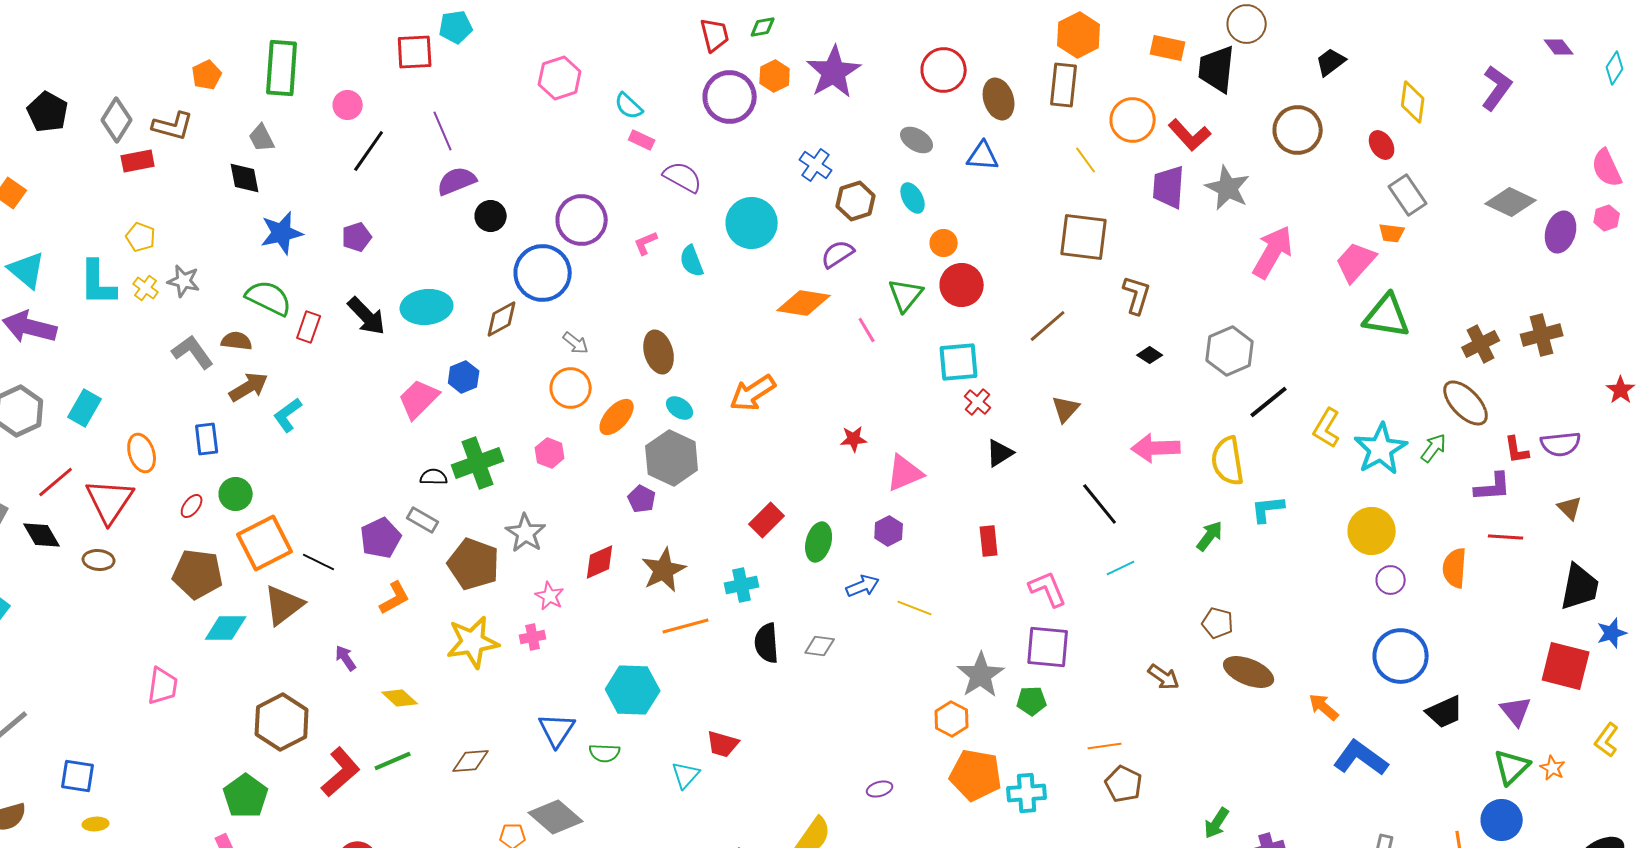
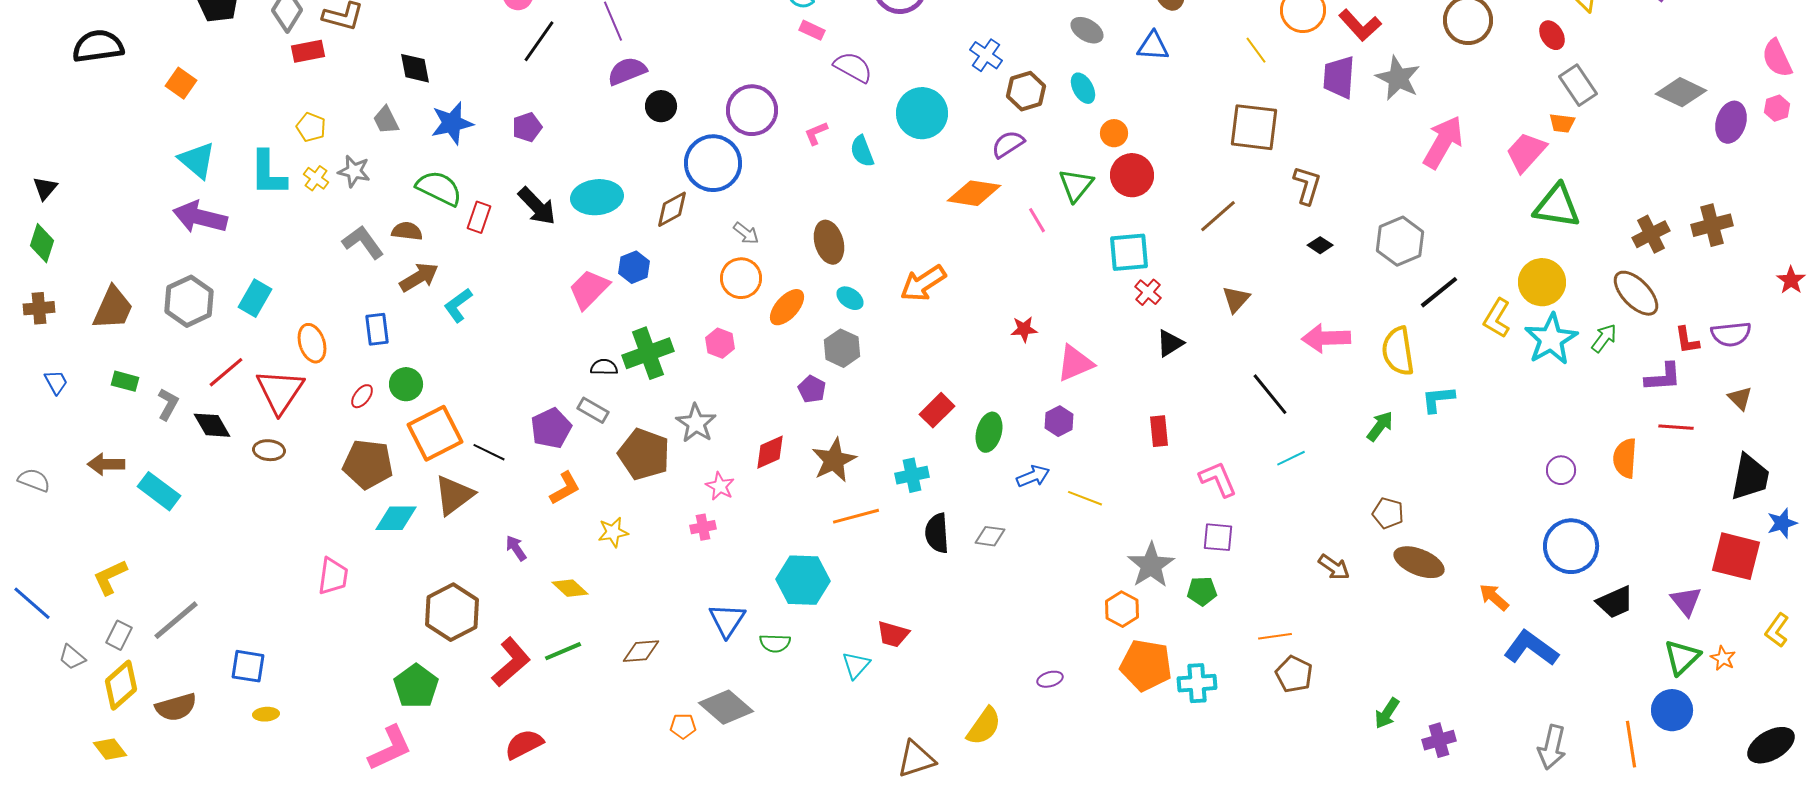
gray trapezoid: (262, 138) -> (386, 120), moved
gray hexagon: (672, 458) -> (842, 348), size x0.7
yellow circle: (1372, 531) -> (1542, 282), moved
yellow star: (473, 642) -> (613, 532), moved, size x0.6
purple square: (1048, 647) -> (1218, 537), size x0.7

